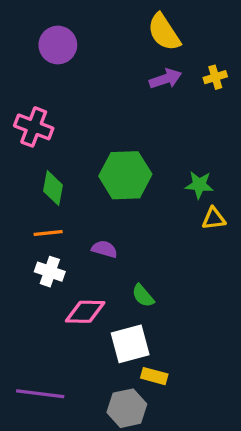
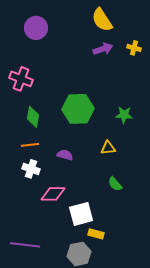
yellow cross: (215, 77) -> (134, 48), turned 32
yellow triangle: (214, 219) -> (108, 148), moved
green semicircle: (143, 296) -> (115, 184), moved

